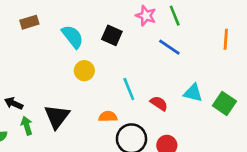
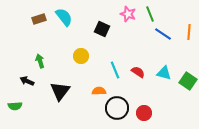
cyan semicircle: (73, 37) -> (64, 17), moved
blue line: (169, 47) -> (163, 34), moved
red semicircle: (159, 103) -> (138, 72), moved
green arrow: (27, 126) -> (40, 61), moved

